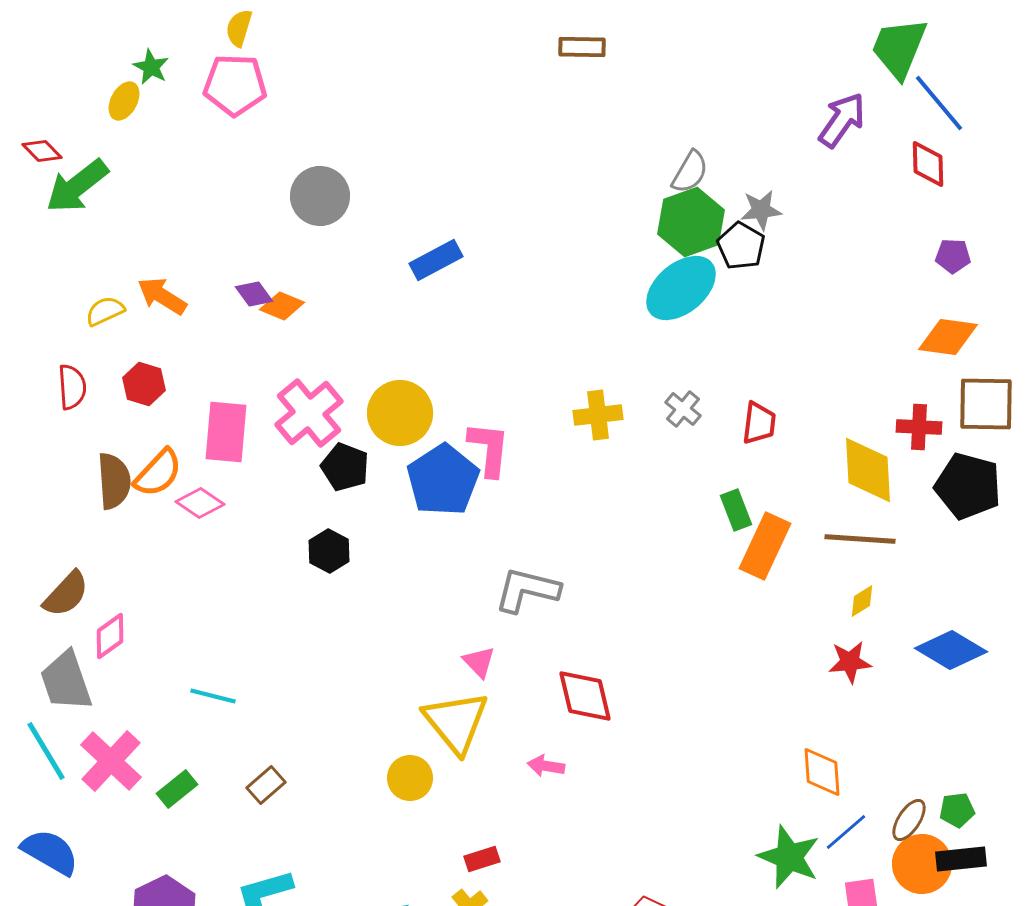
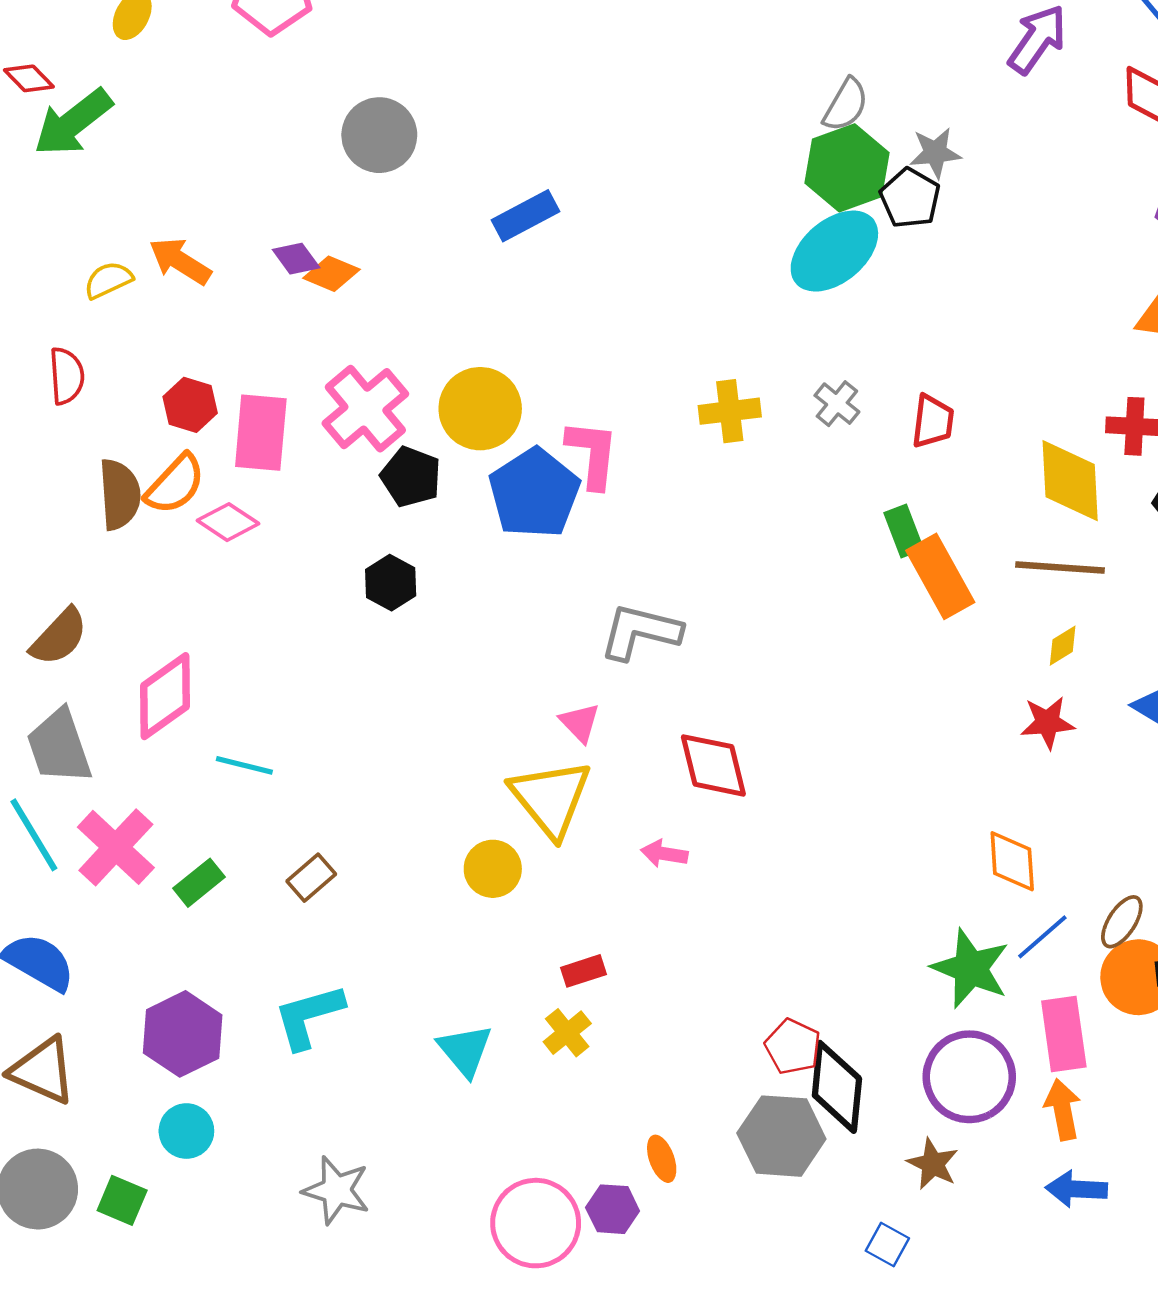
red hexagon: (144, 384) -> (190, 405), moved
orange rectangle: (765, 546) -> (940, 576), turned -54
pink diamond: (110, 636) -> (165, 696), moved, size x1.5

